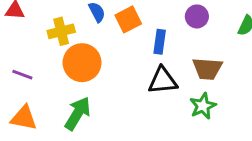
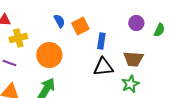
purple circle: (197, 16) -> (136, 23), moved
yellow cross: (61, 31) -> (18, 38), moved

